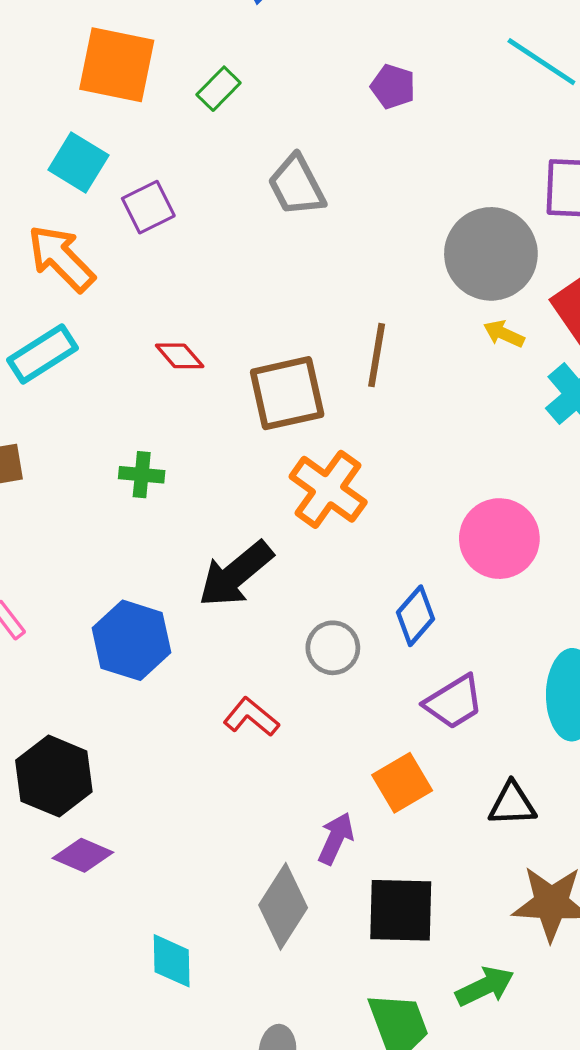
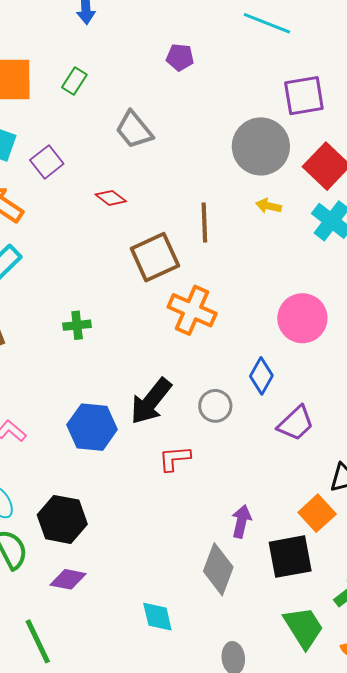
yellow arrow: (504, 334) -> (269, 206), moved
red diamond: (180, 356) -> (111, 198), moved
black arrow: (236, 574) -> (151, 401), moved
red L-shape: (251, 717) -> (175, 458), turned -32
orange square: (402, 783) -> (317, 513), moved
purple diamond: (83, 855) -> (68, 579), moved

